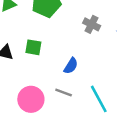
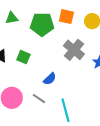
gray cross: (92, 24) -> (74, 50), size x1.5

